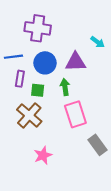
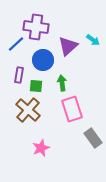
blue line: (13, 57) -> (16, 44), moved, turned -36
purple triangle: (75, 62) -> (68, 46), moved, turned -40

